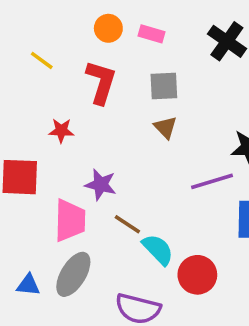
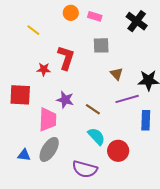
red L-shape: (101, 82) -> (66, 58), moved
brown triangle: (166, 127) -> (117, 74), moved
brown line: (127, 224) -> (93, 109), moved

